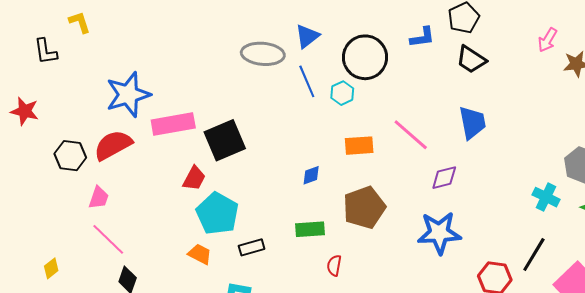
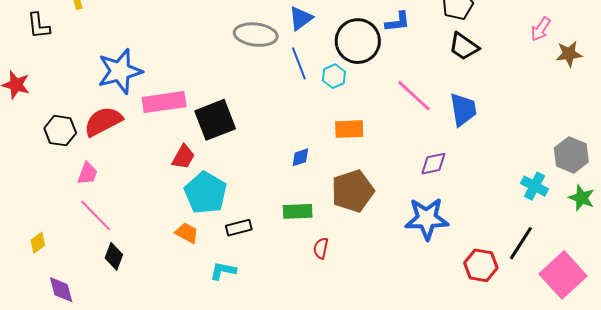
blue L-shape: (422, 37) -> (398, 22), moved
pink line: (411, 135) -> (414, 96), moved

